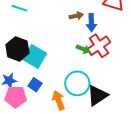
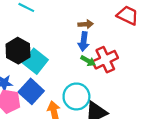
blue arrow: (91, 23) -> (84, 41), moved
blue square: (35, 85) -> (31, 91), size x1.6

